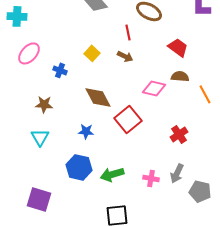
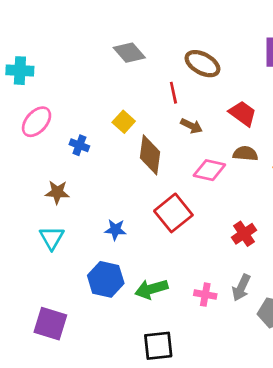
brown arrow: (125, 56) -> (191, 126), moved
brown diamond: (98, 97) -> (150, 155), moved, turned 36

